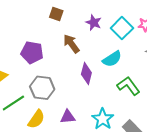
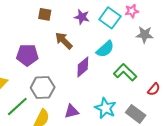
purple diamond: (86, 73) -> (83, 67), turned 45

